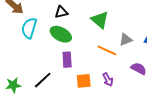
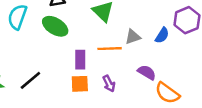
orange line: (107, 50) -> (110, 49), turned -30
purple rectangle: (67, 60) -> (80, 60), moved

